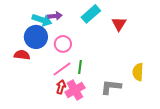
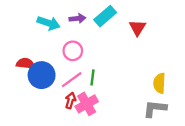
purple arrow: (55, 16) -> (77, 18), moved
blue circle: (36, 37) -> (42, 75), moved
gray L-shape: (111, 87) -> (155, 109), moved

